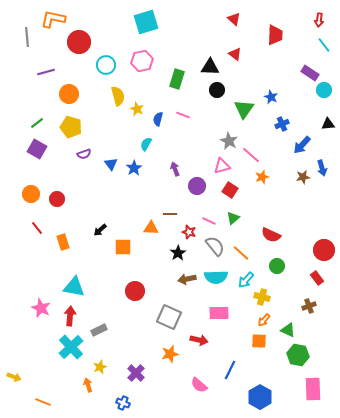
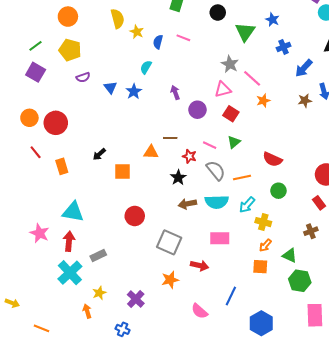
red circle: (57, 199) -> (56, 123), size x1.5
orange line: (241, 253) -> (242, 178), turned -54

